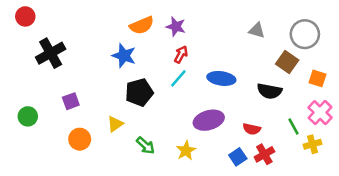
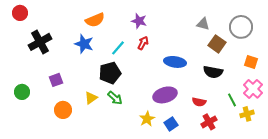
orange semicircle: (142, 25) -> (95, 20), moved
blue star: (124, 56) -> (84, 44), moved
brown square: (287, 62) -> (217, 44), moved
cyan line: (178, 78) -> (118, 48), moved
green arrow: (145, 145) -> (115, 98), moved
blue square: (238, 157) -> (171, 124), moved

